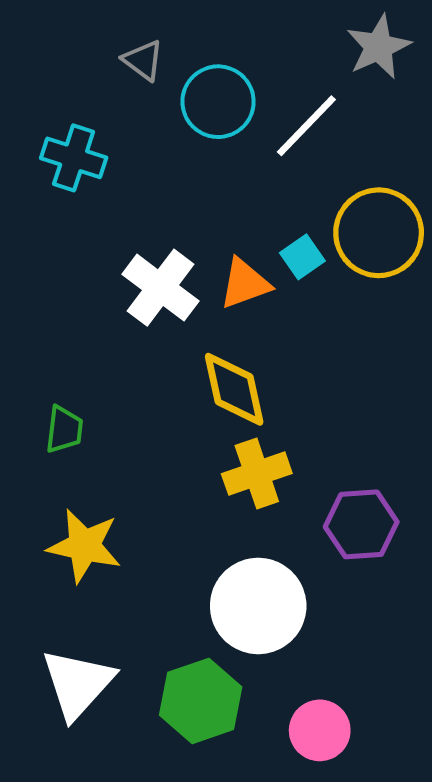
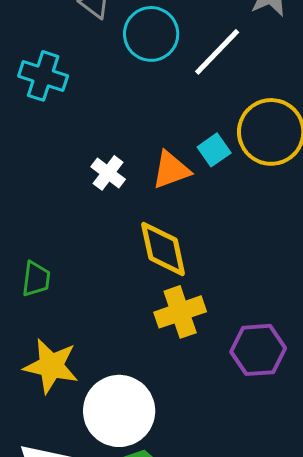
white cross: (161, 288) -> (108, 173), size x0.6
white circle: (258, 606) -> (119, 411), moved

